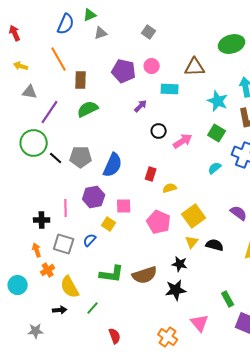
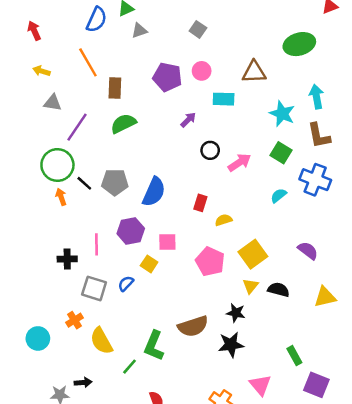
orange arrow: (37, 250) -> (61, 197), moved
green L-shape: (112, 274) -> (154, 346), moved, turned 105
black arrow: (60, 310) -> (83, 382), moved

